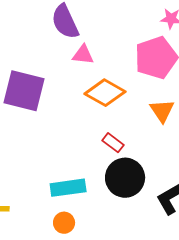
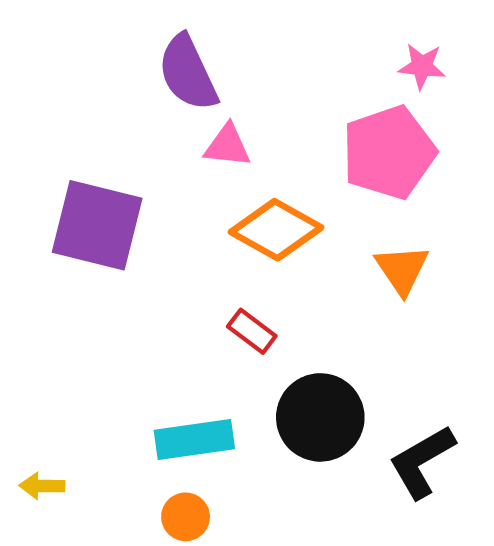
red rectangle: (113, 143) -> (252, 331), moved

